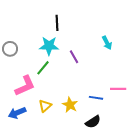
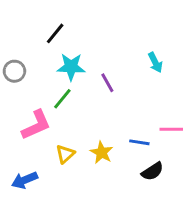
black line: (57, 23) -> (55, 33), moved, turned 42
blue arrow: (17, 113) -> (25, 180), moved
black semicircle: (93, 122) -> (152, 171), moved

